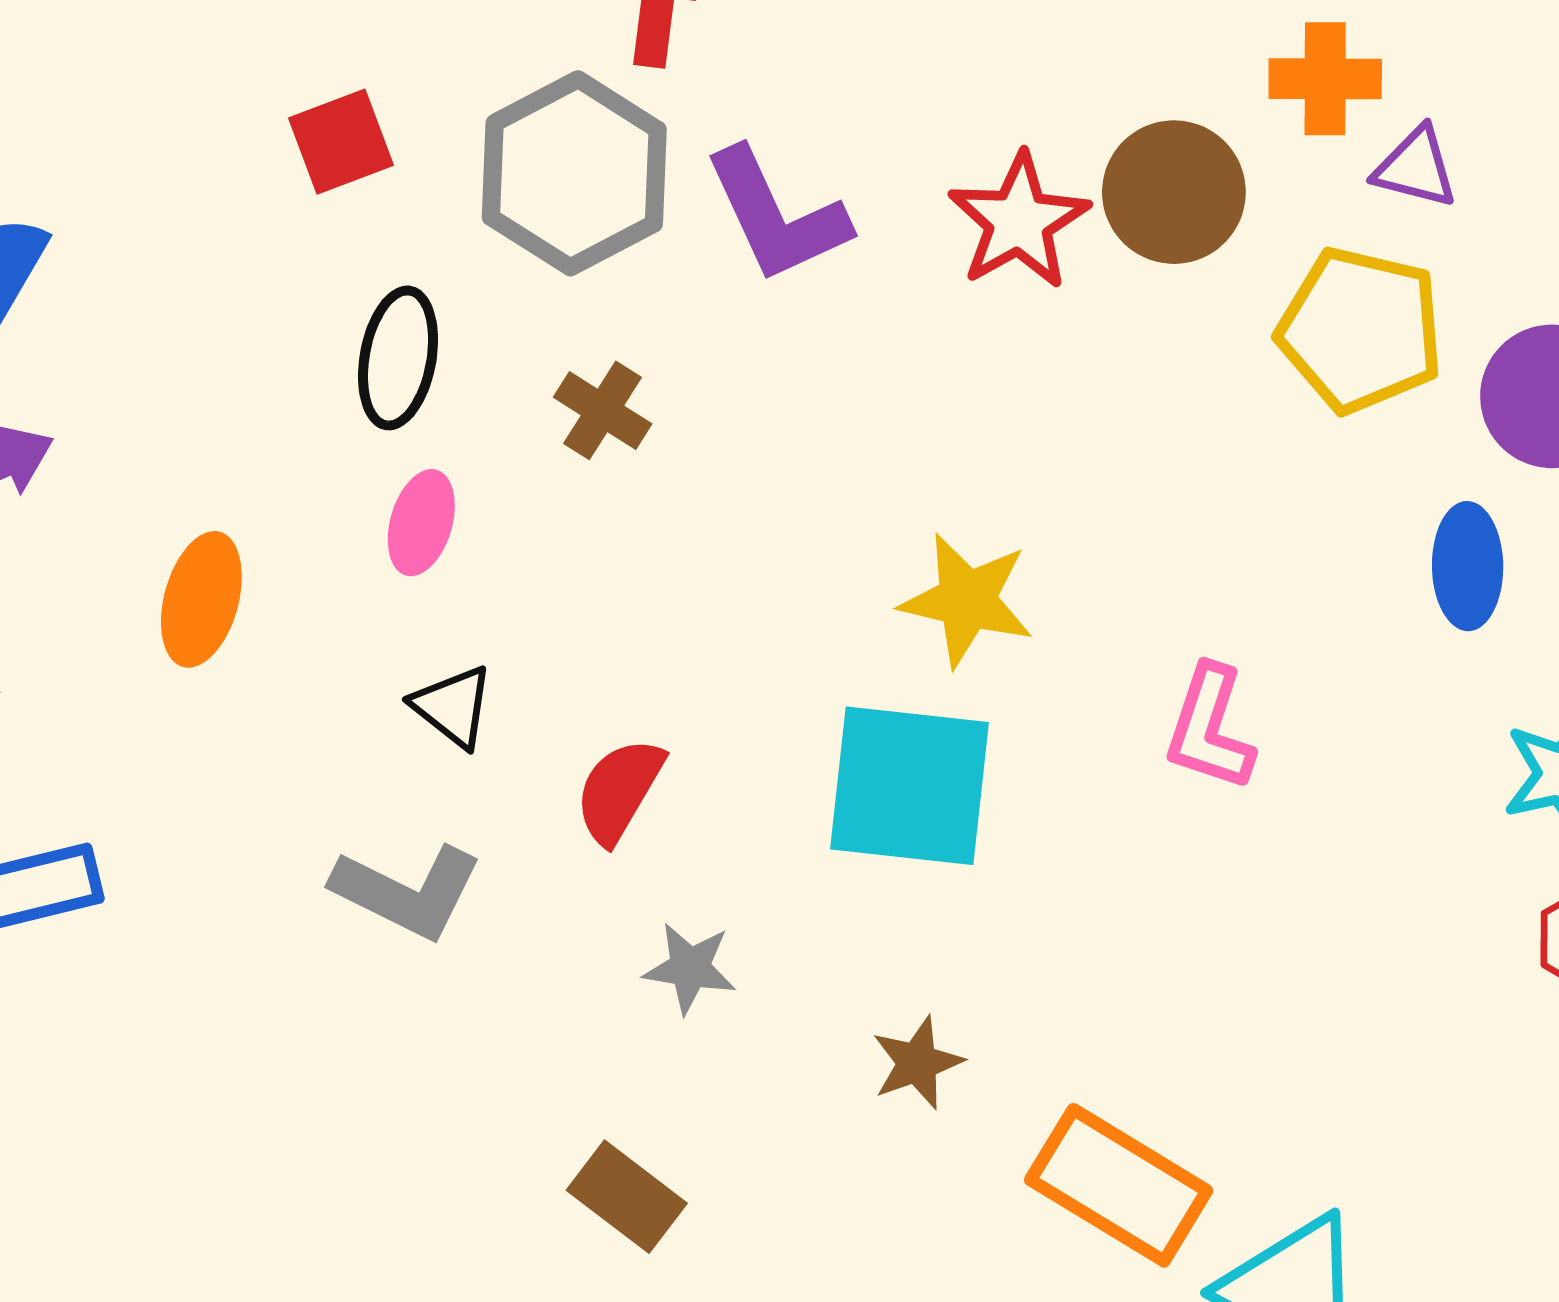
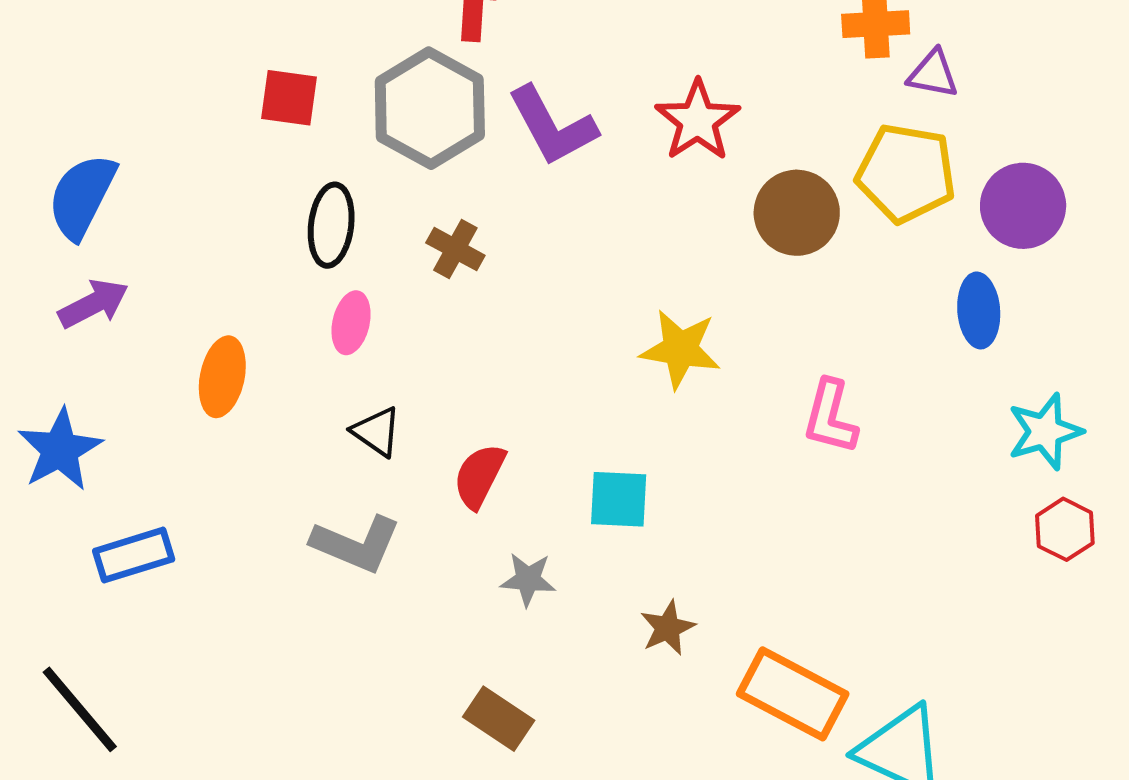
red square: (341, 142) -> (289, 98), turned 32
brown circle: (1174, 192) -> (797, 213), moved
cyan square: (909, 786) -> (619, 499), moved, size x0.6

